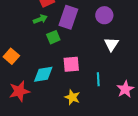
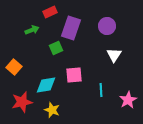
green arrow: (40, 19) -> (32, 30), moved
yellow star: (72, 97) -> (52, 110), moved

